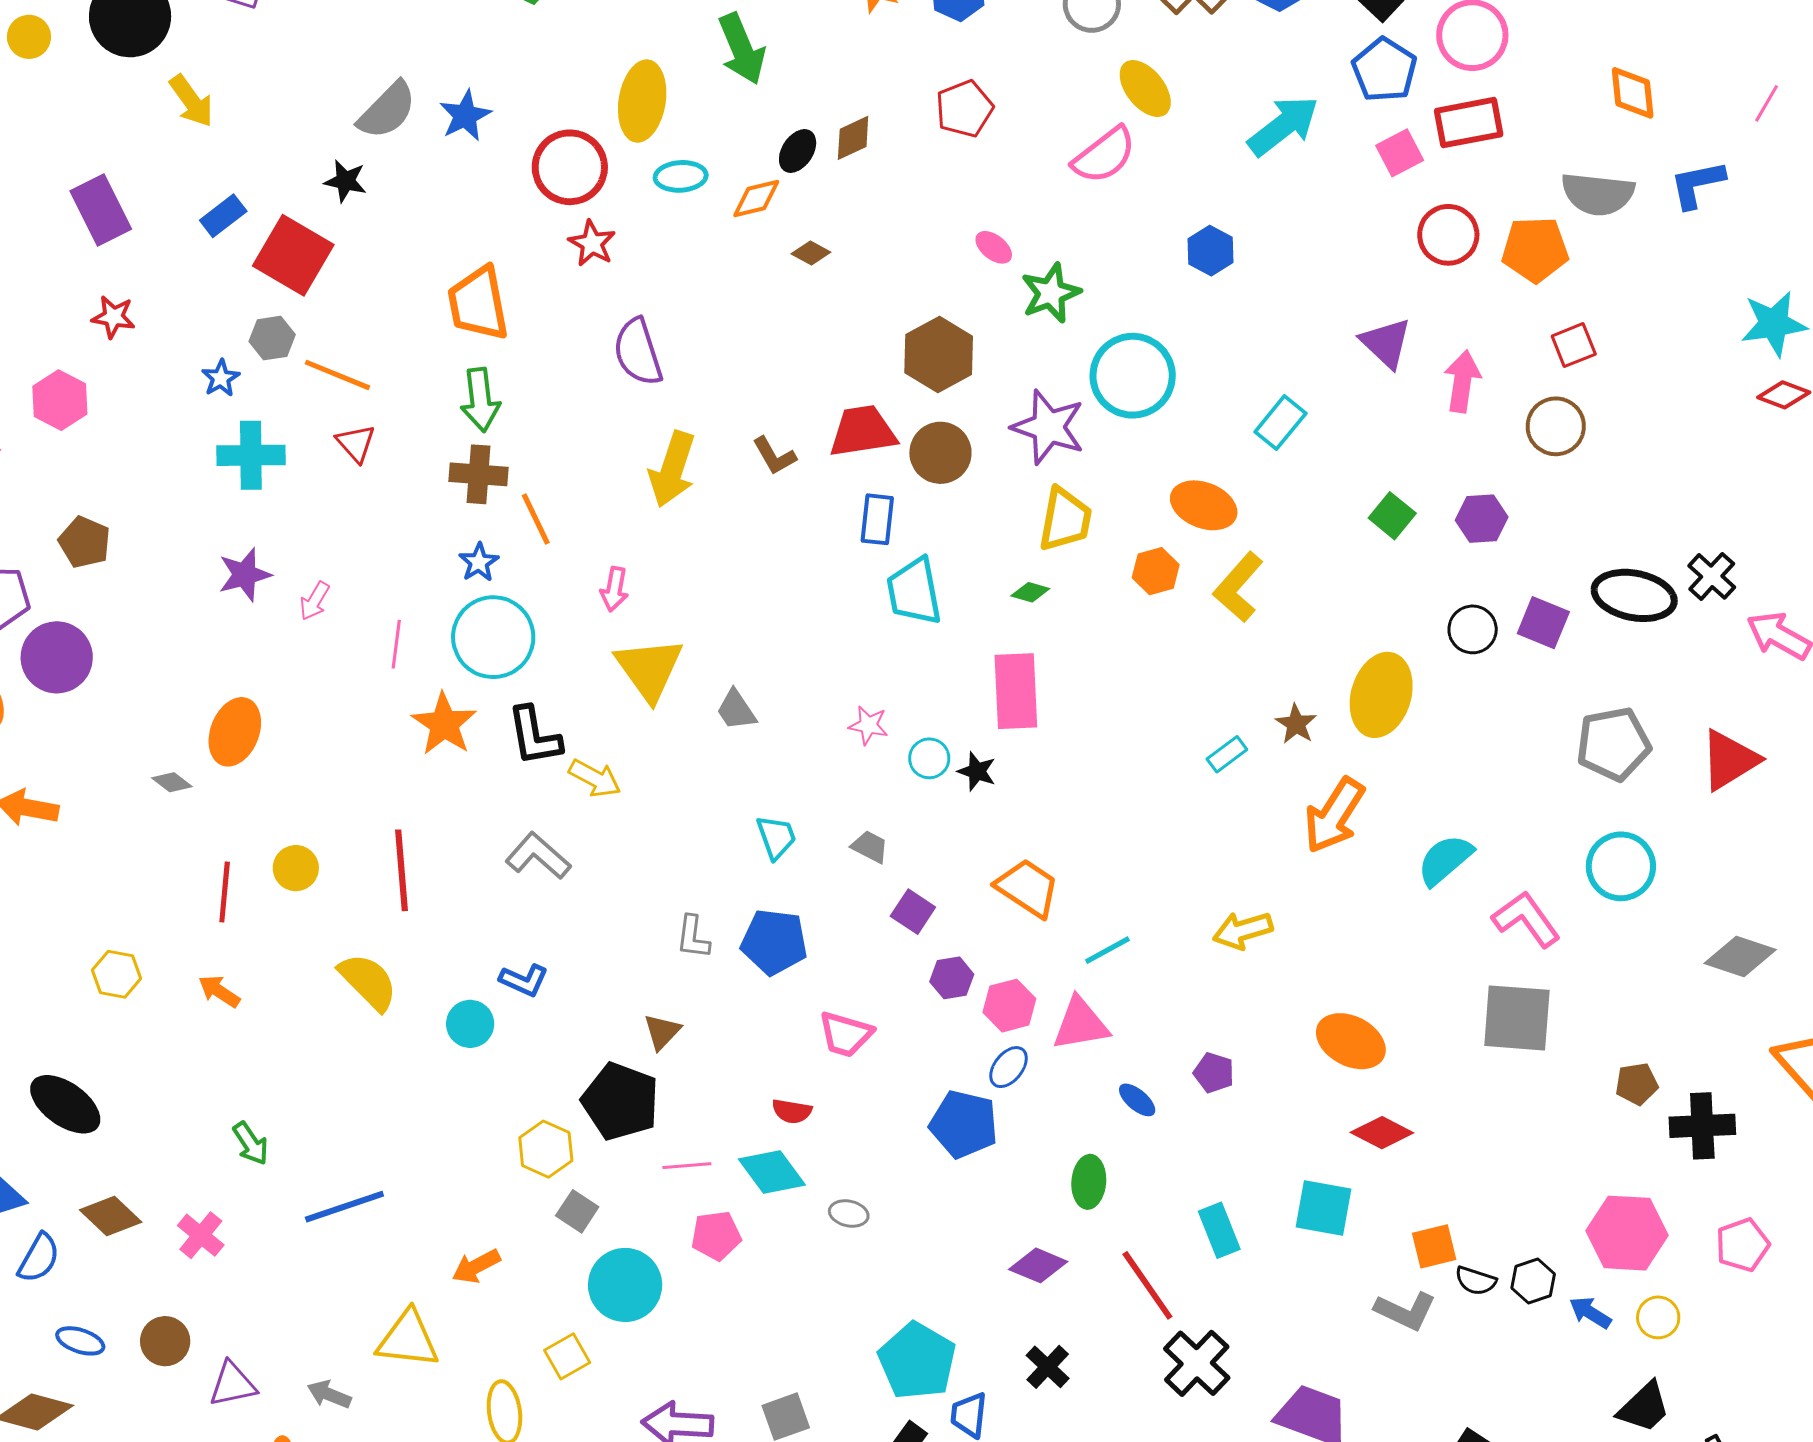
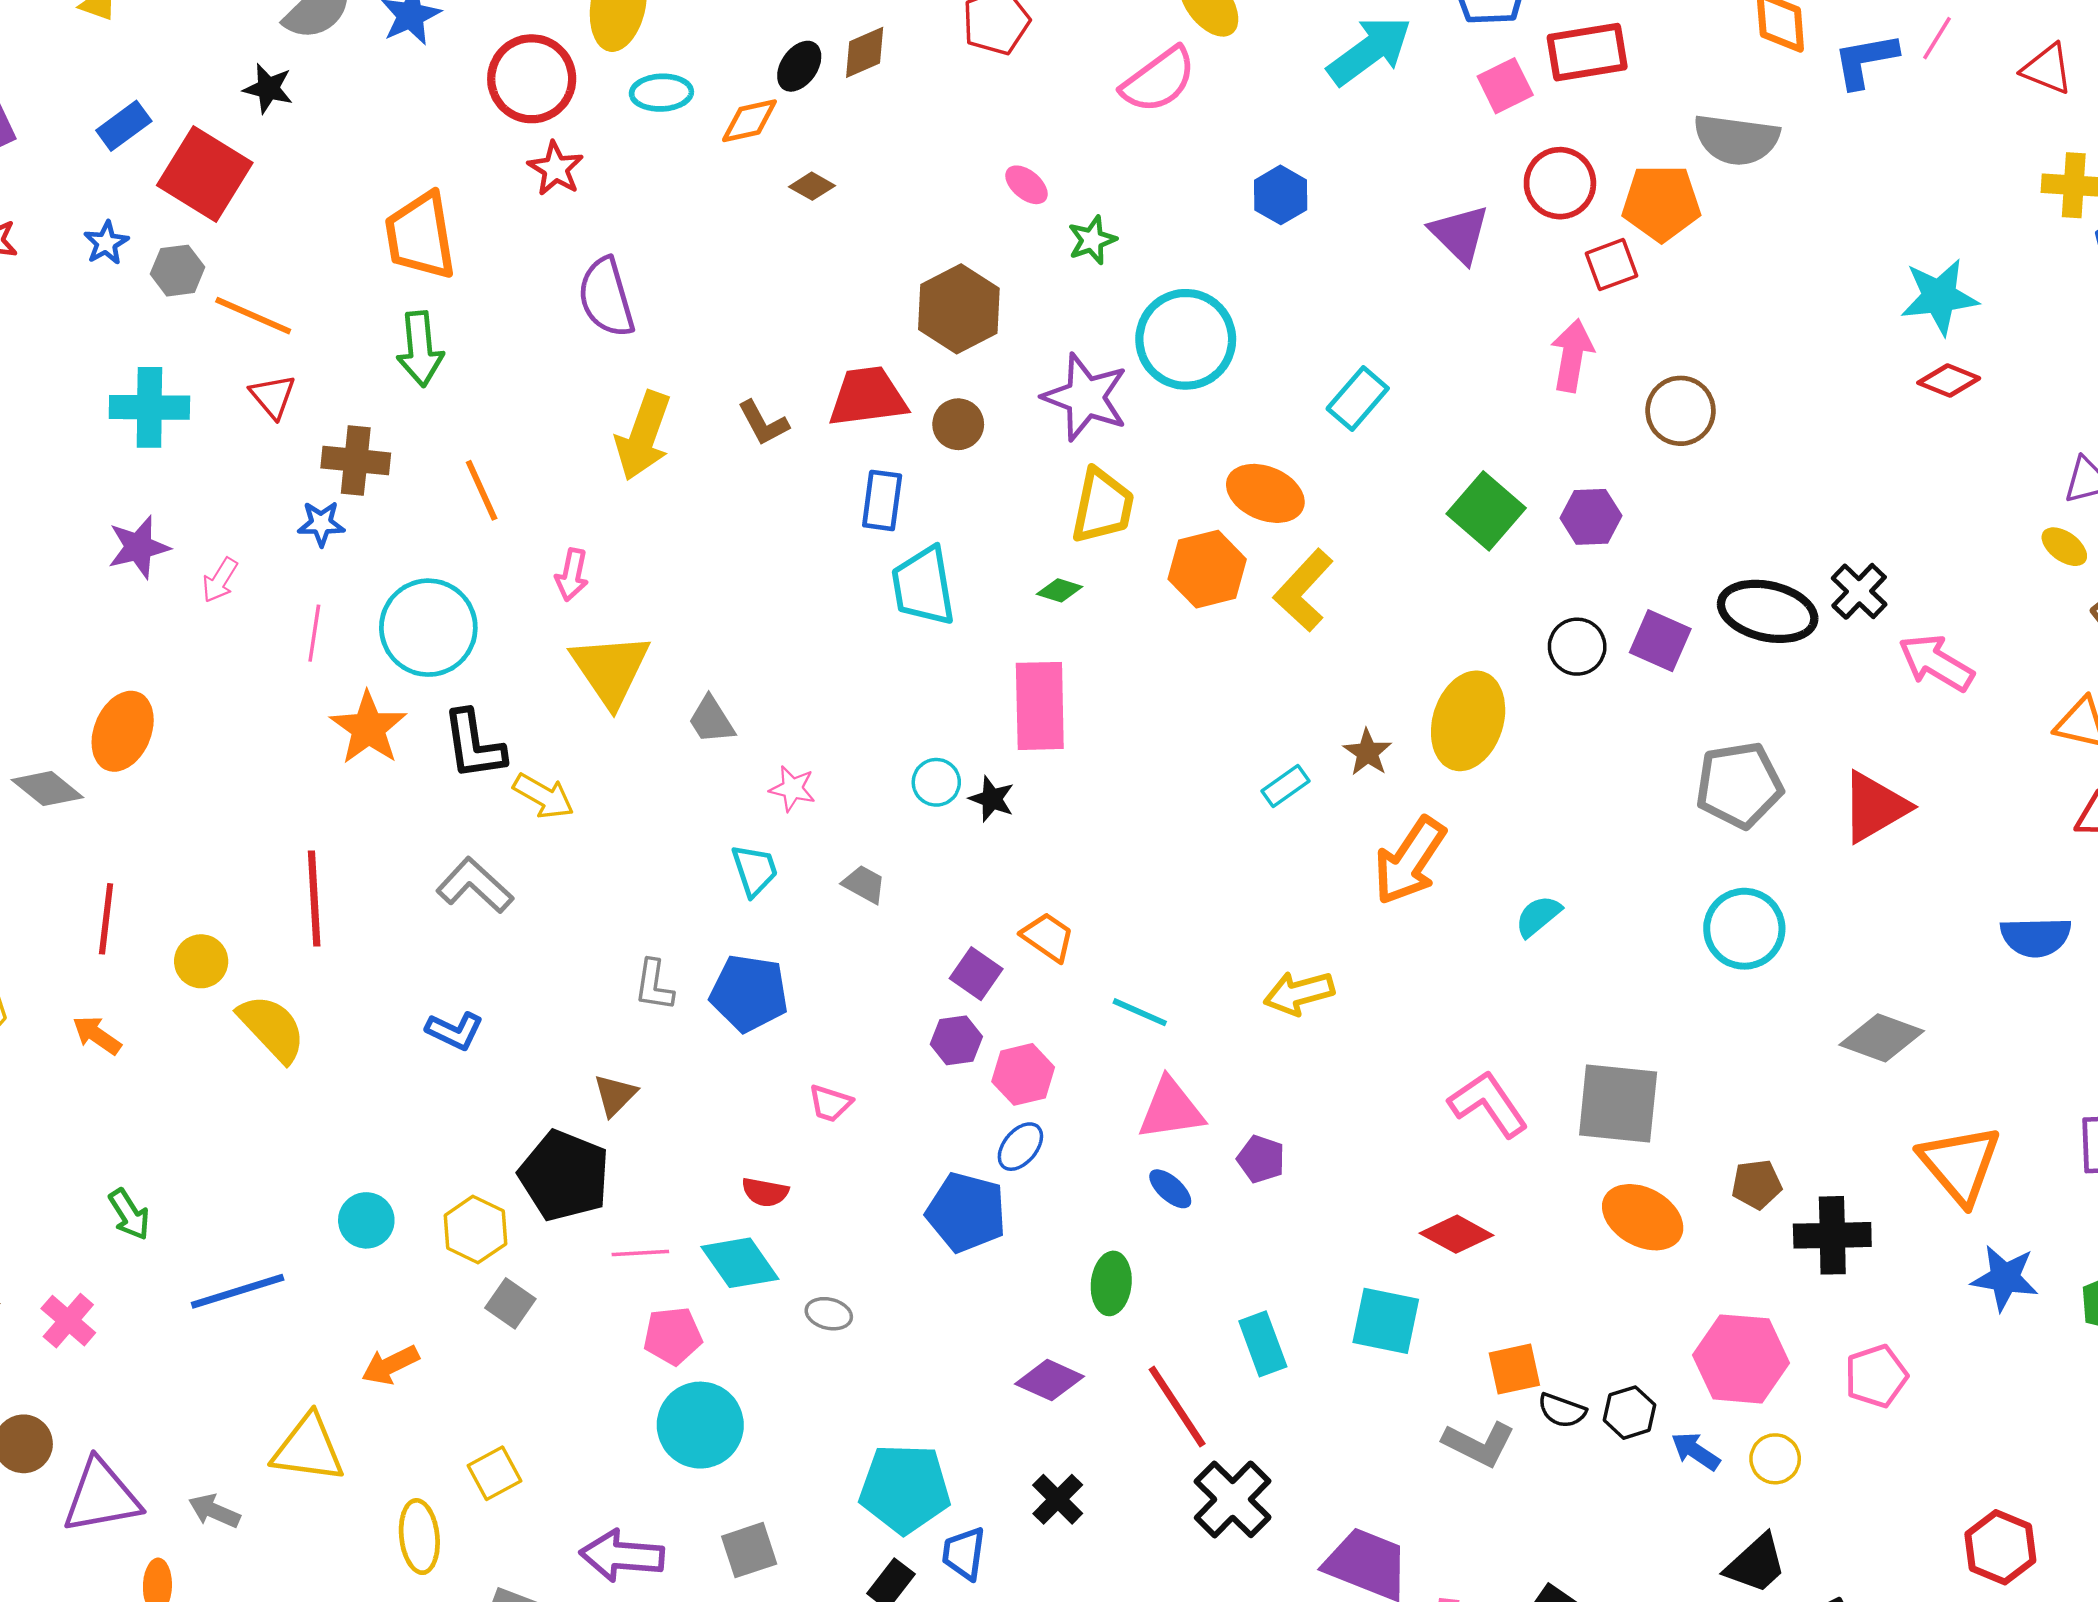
blue L-shape: (1697, 184) -> (1865, 60), moved
green star: (1051, 293) -> (1092, 240), size x0.7
purple triangle: (1386, 343) -> (1460, 234), moved
red square: (1574, 345) -> (1611, 265), moved
blue star: (221, 378) -> (106, 243), moved
brown circle: (940, 453) -> (958, 424), size x0.7
brown cross: (479, 474) -> (356, 460), moved
green square: (1392, 516) -> (1486, 511), size x1.4
blue star: (479, 562) -> (321, 524), moved, turned 30
orange hexagon: (1156, 571) -> (1207, 569), size x1.4
pink star: (868, 725) -> (792, 789), moved
gray diamond: (172, 782) -> (47, 789), size x1.5
cyan semicircle: (1445, 860) -> (1538, 916), size x0.7
yellow circle: (296, 868) -> (201, 961), moved
orange trapezoid: (1028, 888) -> (1048, 937), size x0.7
purple square: (913, 912) -> (976, 974), moved
pink L-shape: (1526, 919) -> (1488, 1104), moved
cyan line: (1107, 950) -> (1140, 1012), turned 51
cyan circle: (470, 1024) -> (366, 1220), moved
pink triangle: (1080, 1024) -> (1171, 1109), moved
pink trapezoid: (846, 1034) -> (830, 1103), size x0.7
orange ellipse: (1351, 1041) -> (1643, 1217), moved
cyan circle: (625, 1285) -> (700, 1425), moved
cyan pentagon: (917, 1361) -> (905, 1489), turned -30
purple triangle: (233, 1384) -> (101, 1496), size x1.4

